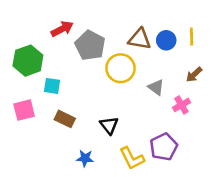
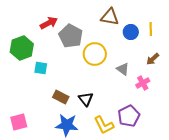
brown triangle: (140, 39) -> (110, 17), moved
pink square: (24, 110) -> (19, 122), moved
brown rectangle: (65, 119) -> (61, 97), moved
blue star: (85, 158) -> (67, 125), size x1.6

